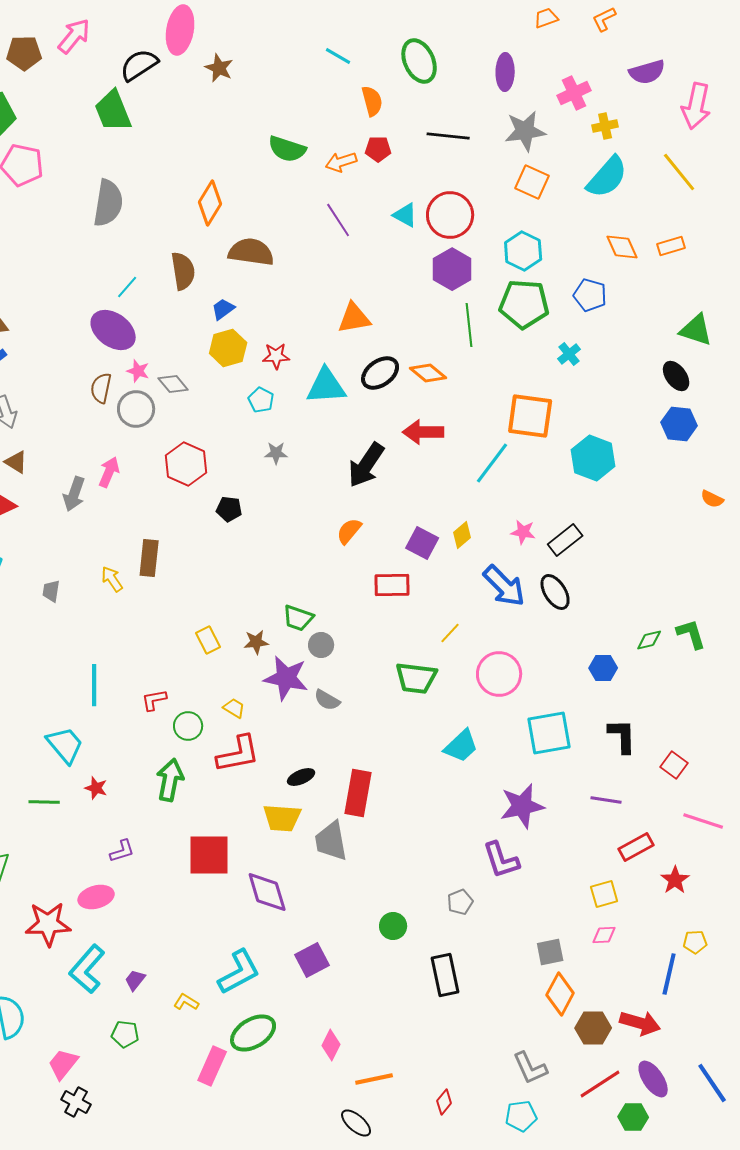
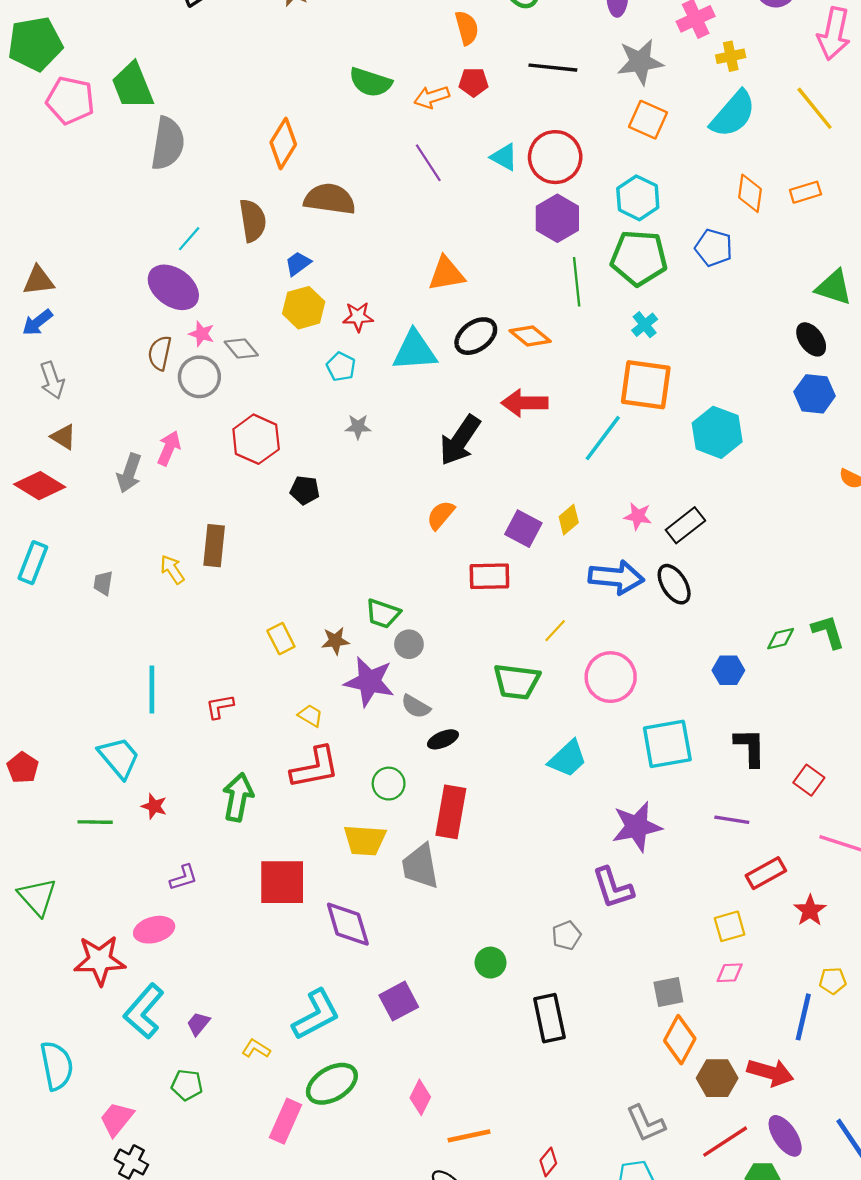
green trapezoid: (113, 111) -> (133, 86), moved
orange diamond: (622, 247) -> (750, 193), turned 32
cyan cross: (569, 354) -> (645, 325), moved
blue arrow: (504, 586) -> (616, 577), turned -39
green circle: (188, 726) -> (389, 784), moved
black ellipse: (301, 777) -> (443, 739), moved

